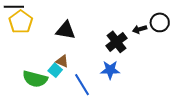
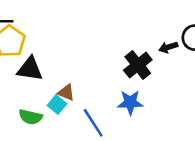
black triangle: (66, 30) -> (30, 69), moved
green semicircle: (35, 79) -> (31, 117), size x0.7

